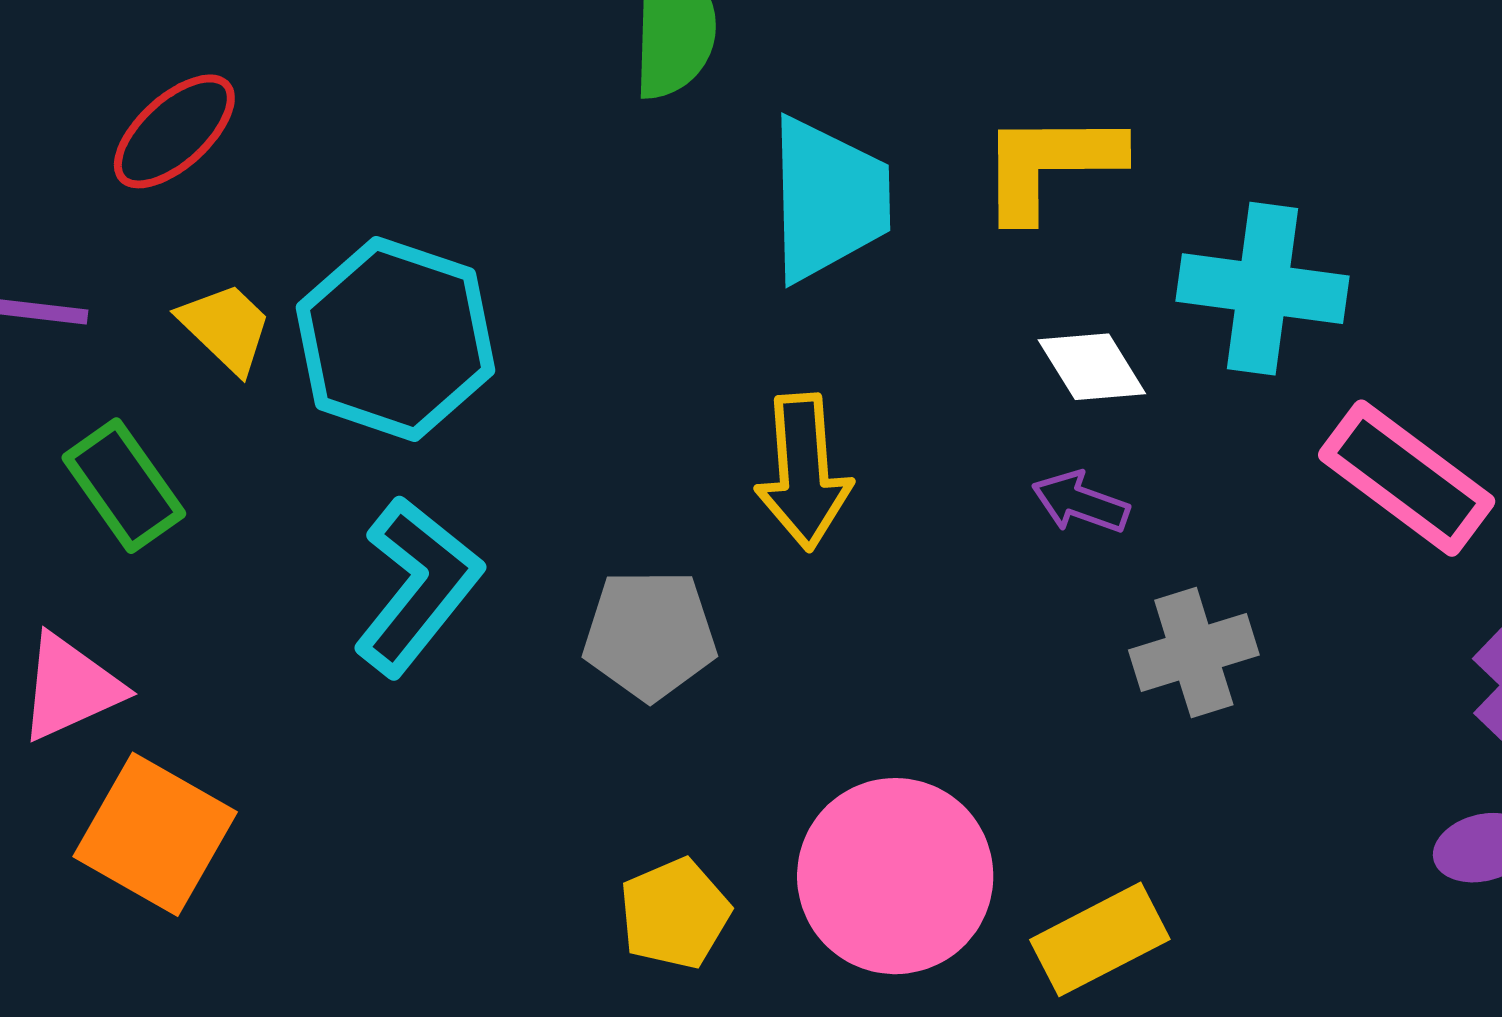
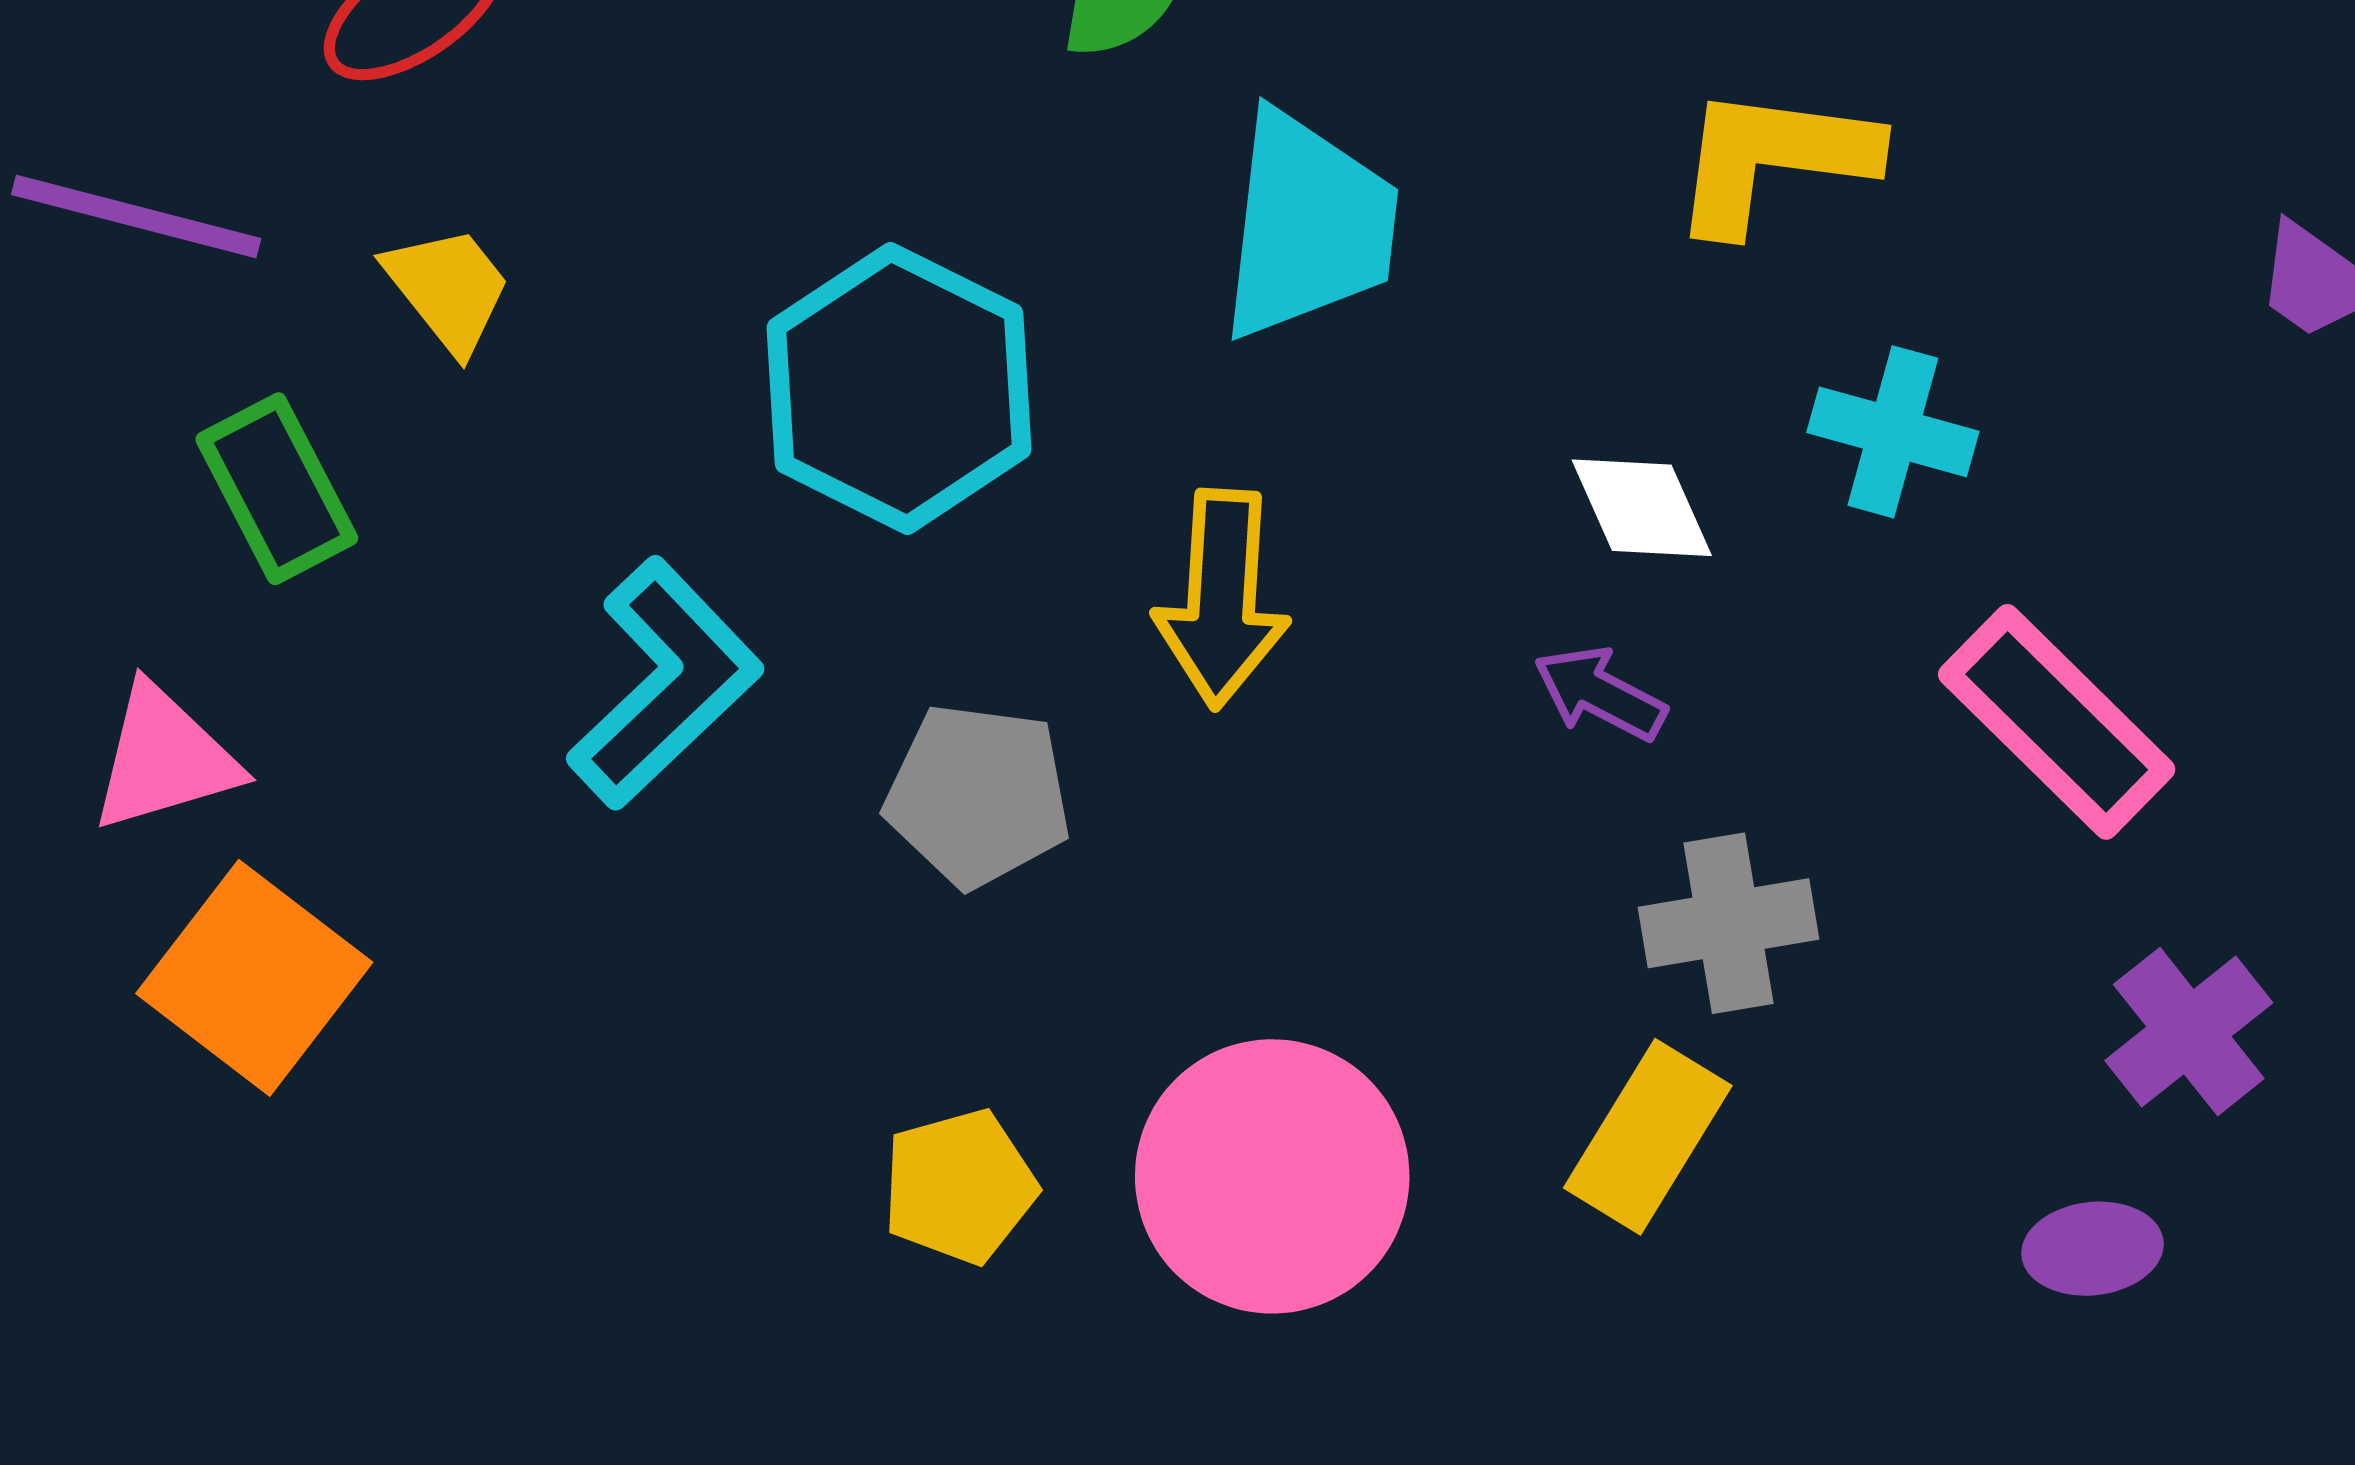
yellow L-shape: (1050, 165) -> (1773, 159), moved
cyan cross: (1262, 289) -> (1893, 432), size x0.7
cyan hexagon: (395, 339) -> (899, 388), moved
yellow rectangle: (1100, 939) -> (1648, 1137), moved, turned -39

